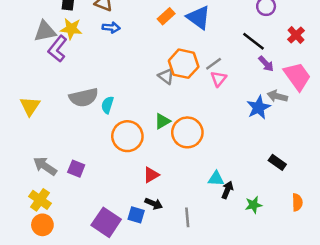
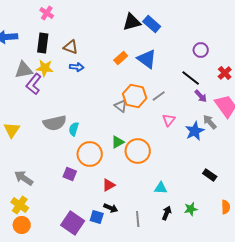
pink triangle: (219, 79) -> (169, 120), moved
gray arrow: (277, 96) -> (210, 122), turned 35
purple square: (76, 169) -> (70, 174), moved
black arrow: (227, 190) -> (167, 213), moved

